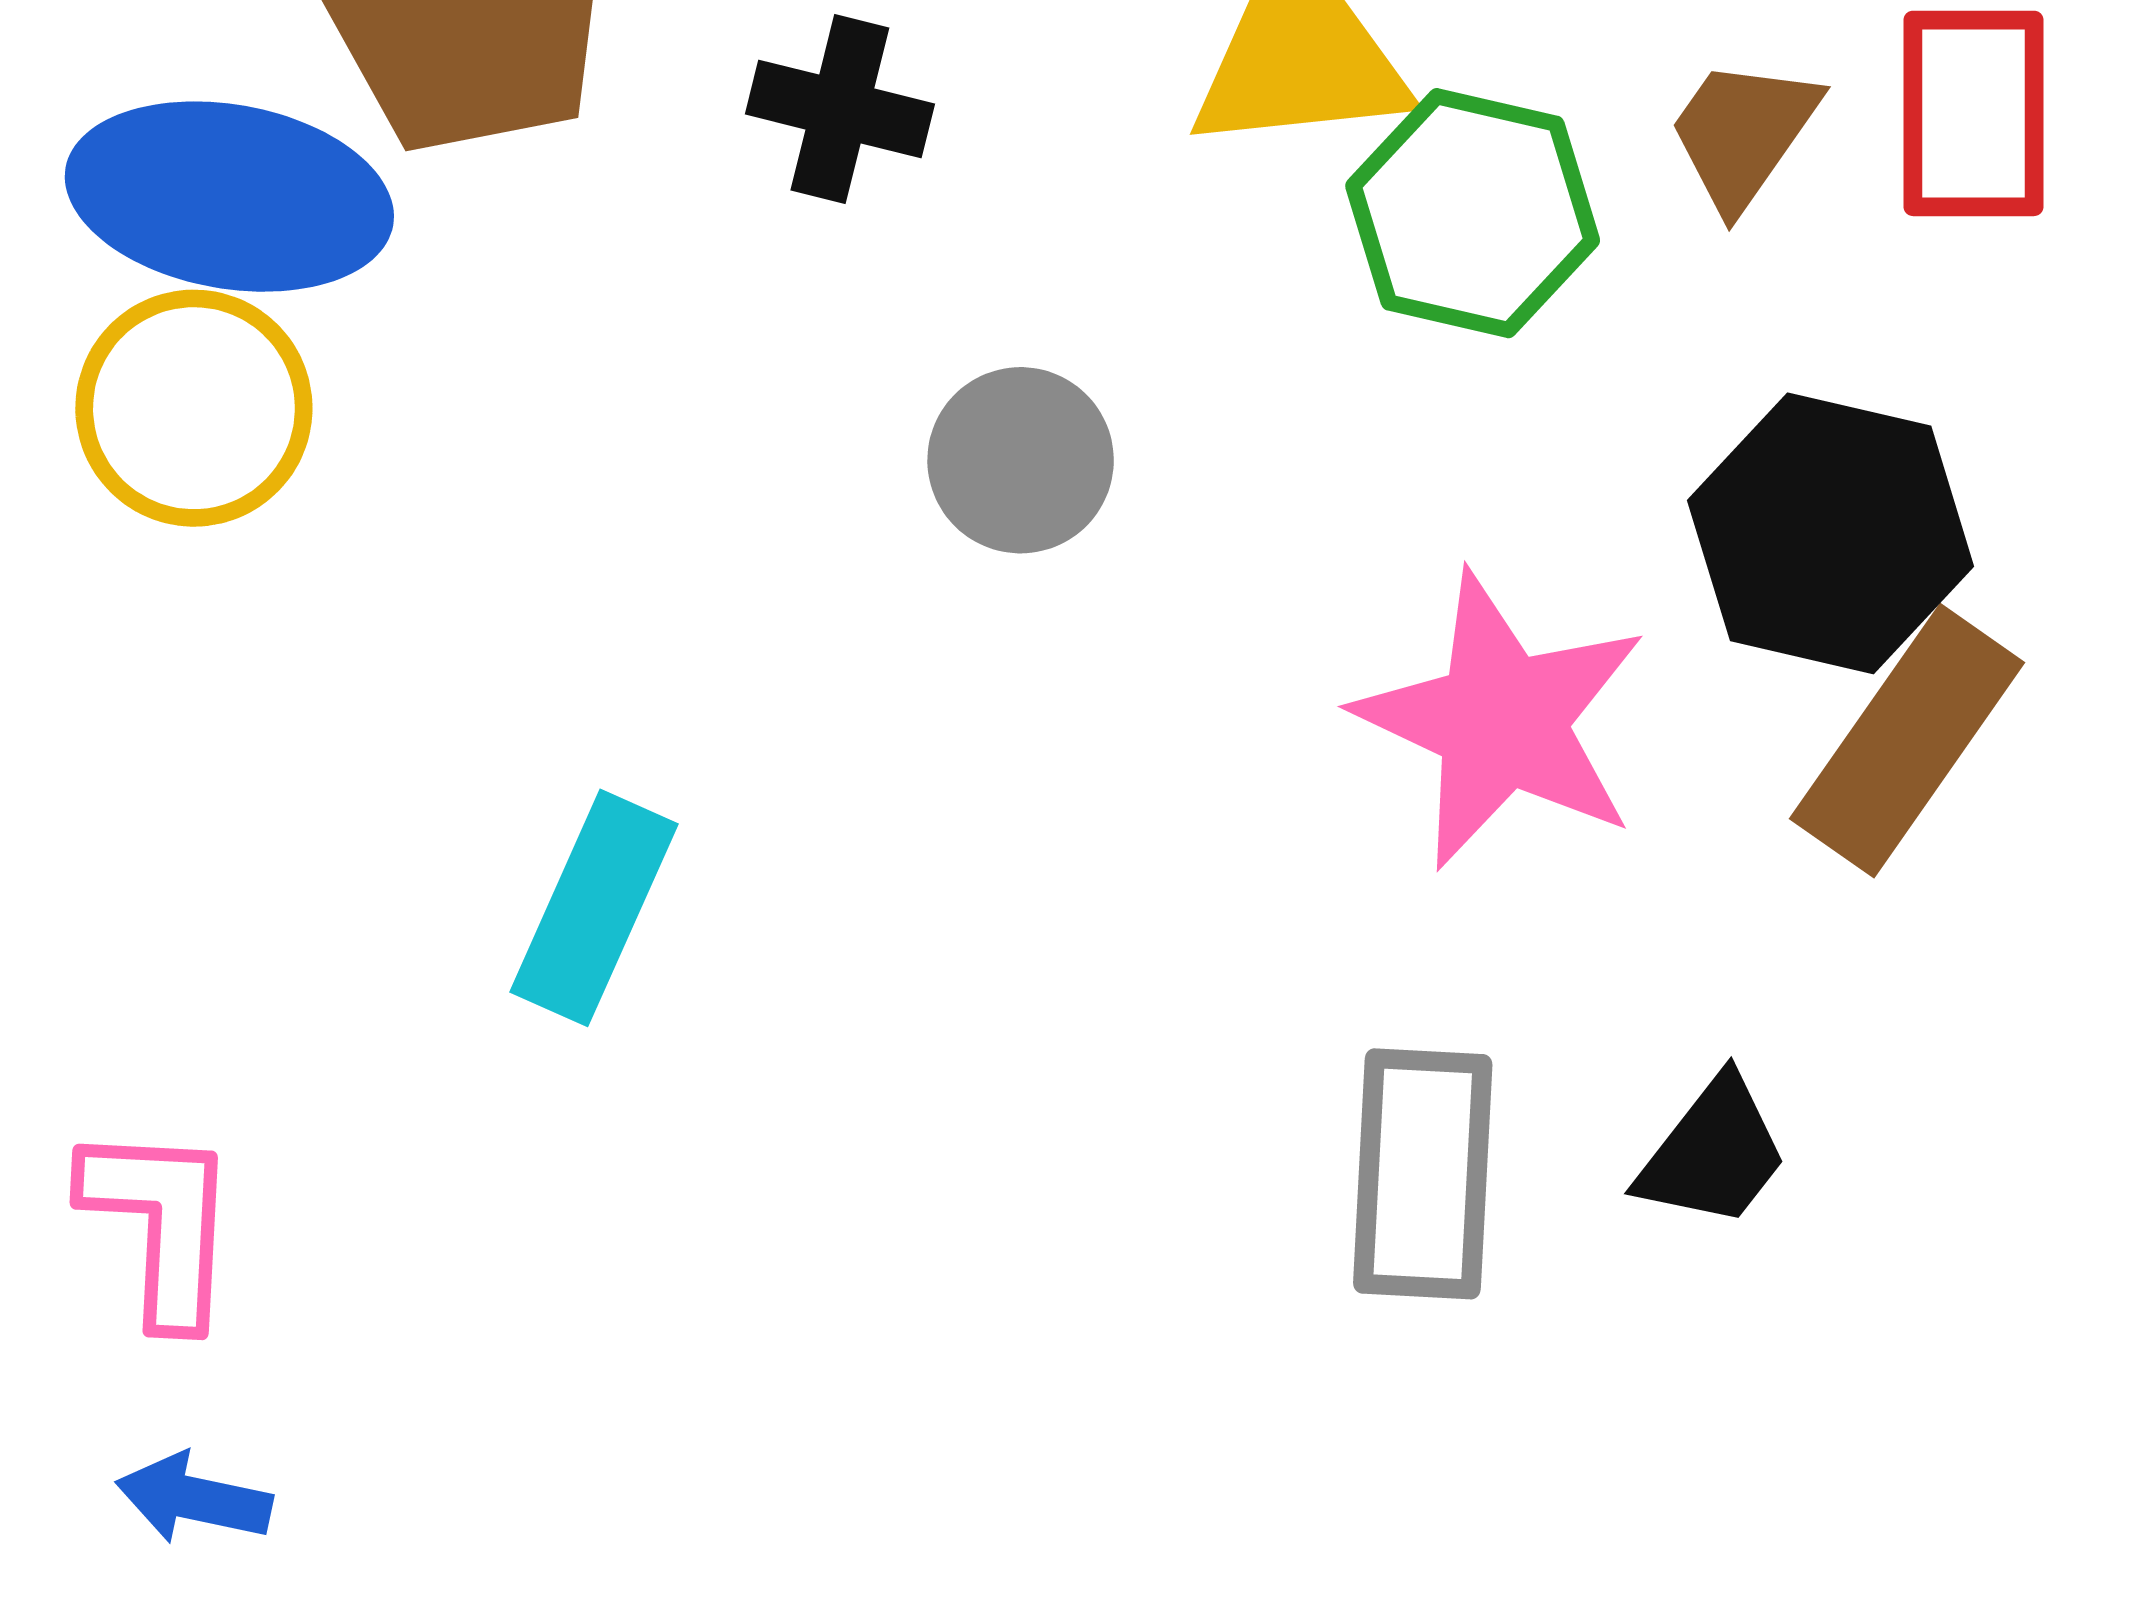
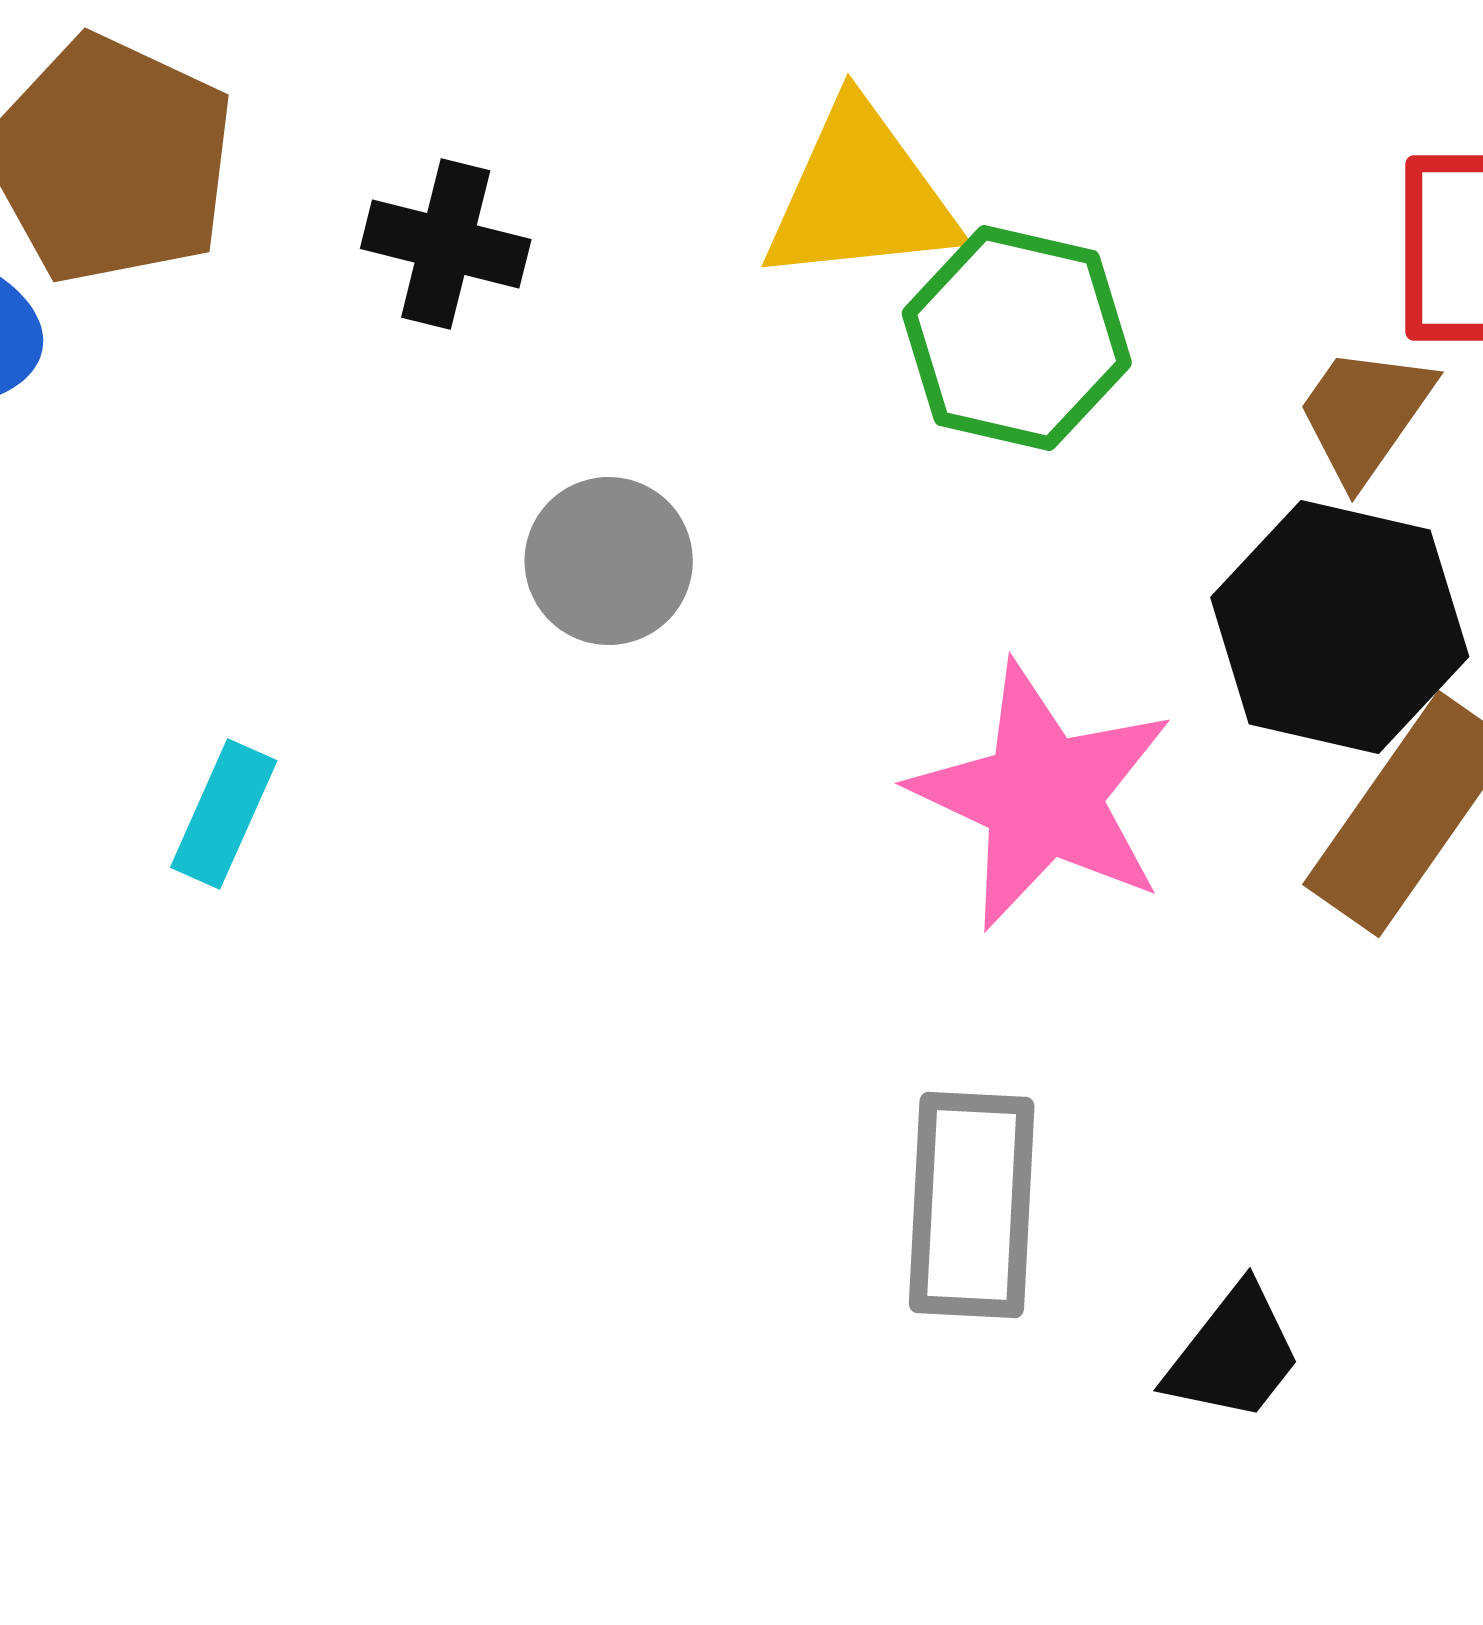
brown trapezoid: (1743, 133) -> (1365, 414), moved
cyan rectangle: (594, 908) -> (224, 814), moved, size x0.7
black trapezoid: (1713, 1153) -> (1234, 1354), moved

